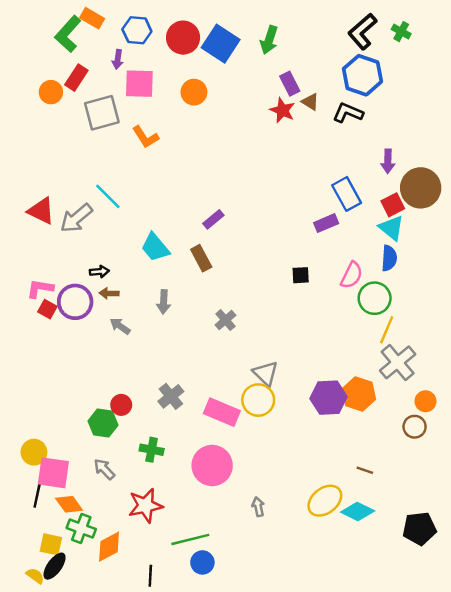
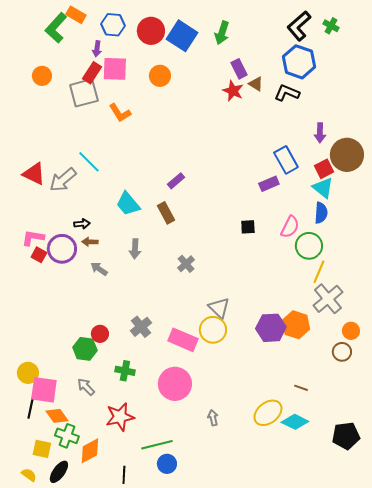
red rectangle: (76, 78) -> (92, 73), moved
black ellipse: (55, 566) -> (59, 472), moved

